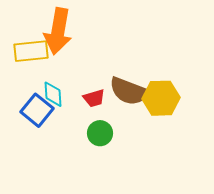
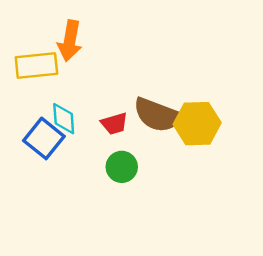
orange arrow: (58, 31) -> (70, 41), size x0.7

